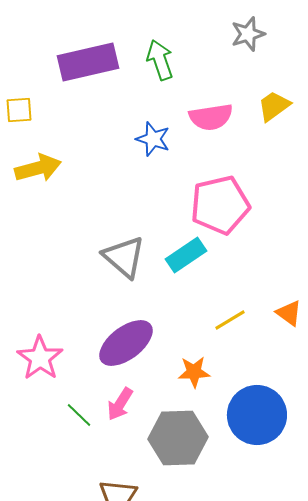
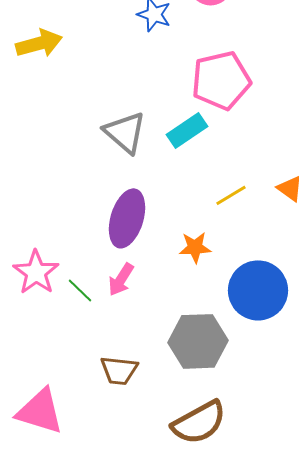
purple ellipse: (126, 343) -> (127, 218), turned -36
pink star: (40, 358) -> (36, 272), moved
gray hexagon: (178, 438) -> (198, 341), moved

